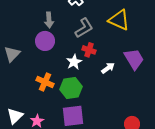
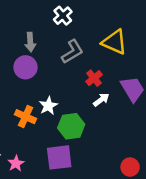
red cross: (89, 50) -> (94, 78), moved, turned 32
white star: (74, 62) -> (48, 106), moved
green hexagon: (71, 88) -> (71, 126), moved

